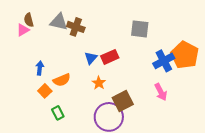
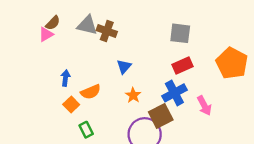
brown semicircle: (29, 20) -> (53, 23), turned -120
red rectangle: (110, 57) -> (183, 65), moved
blue cross: (164, 61) -> (174, 93), moved

